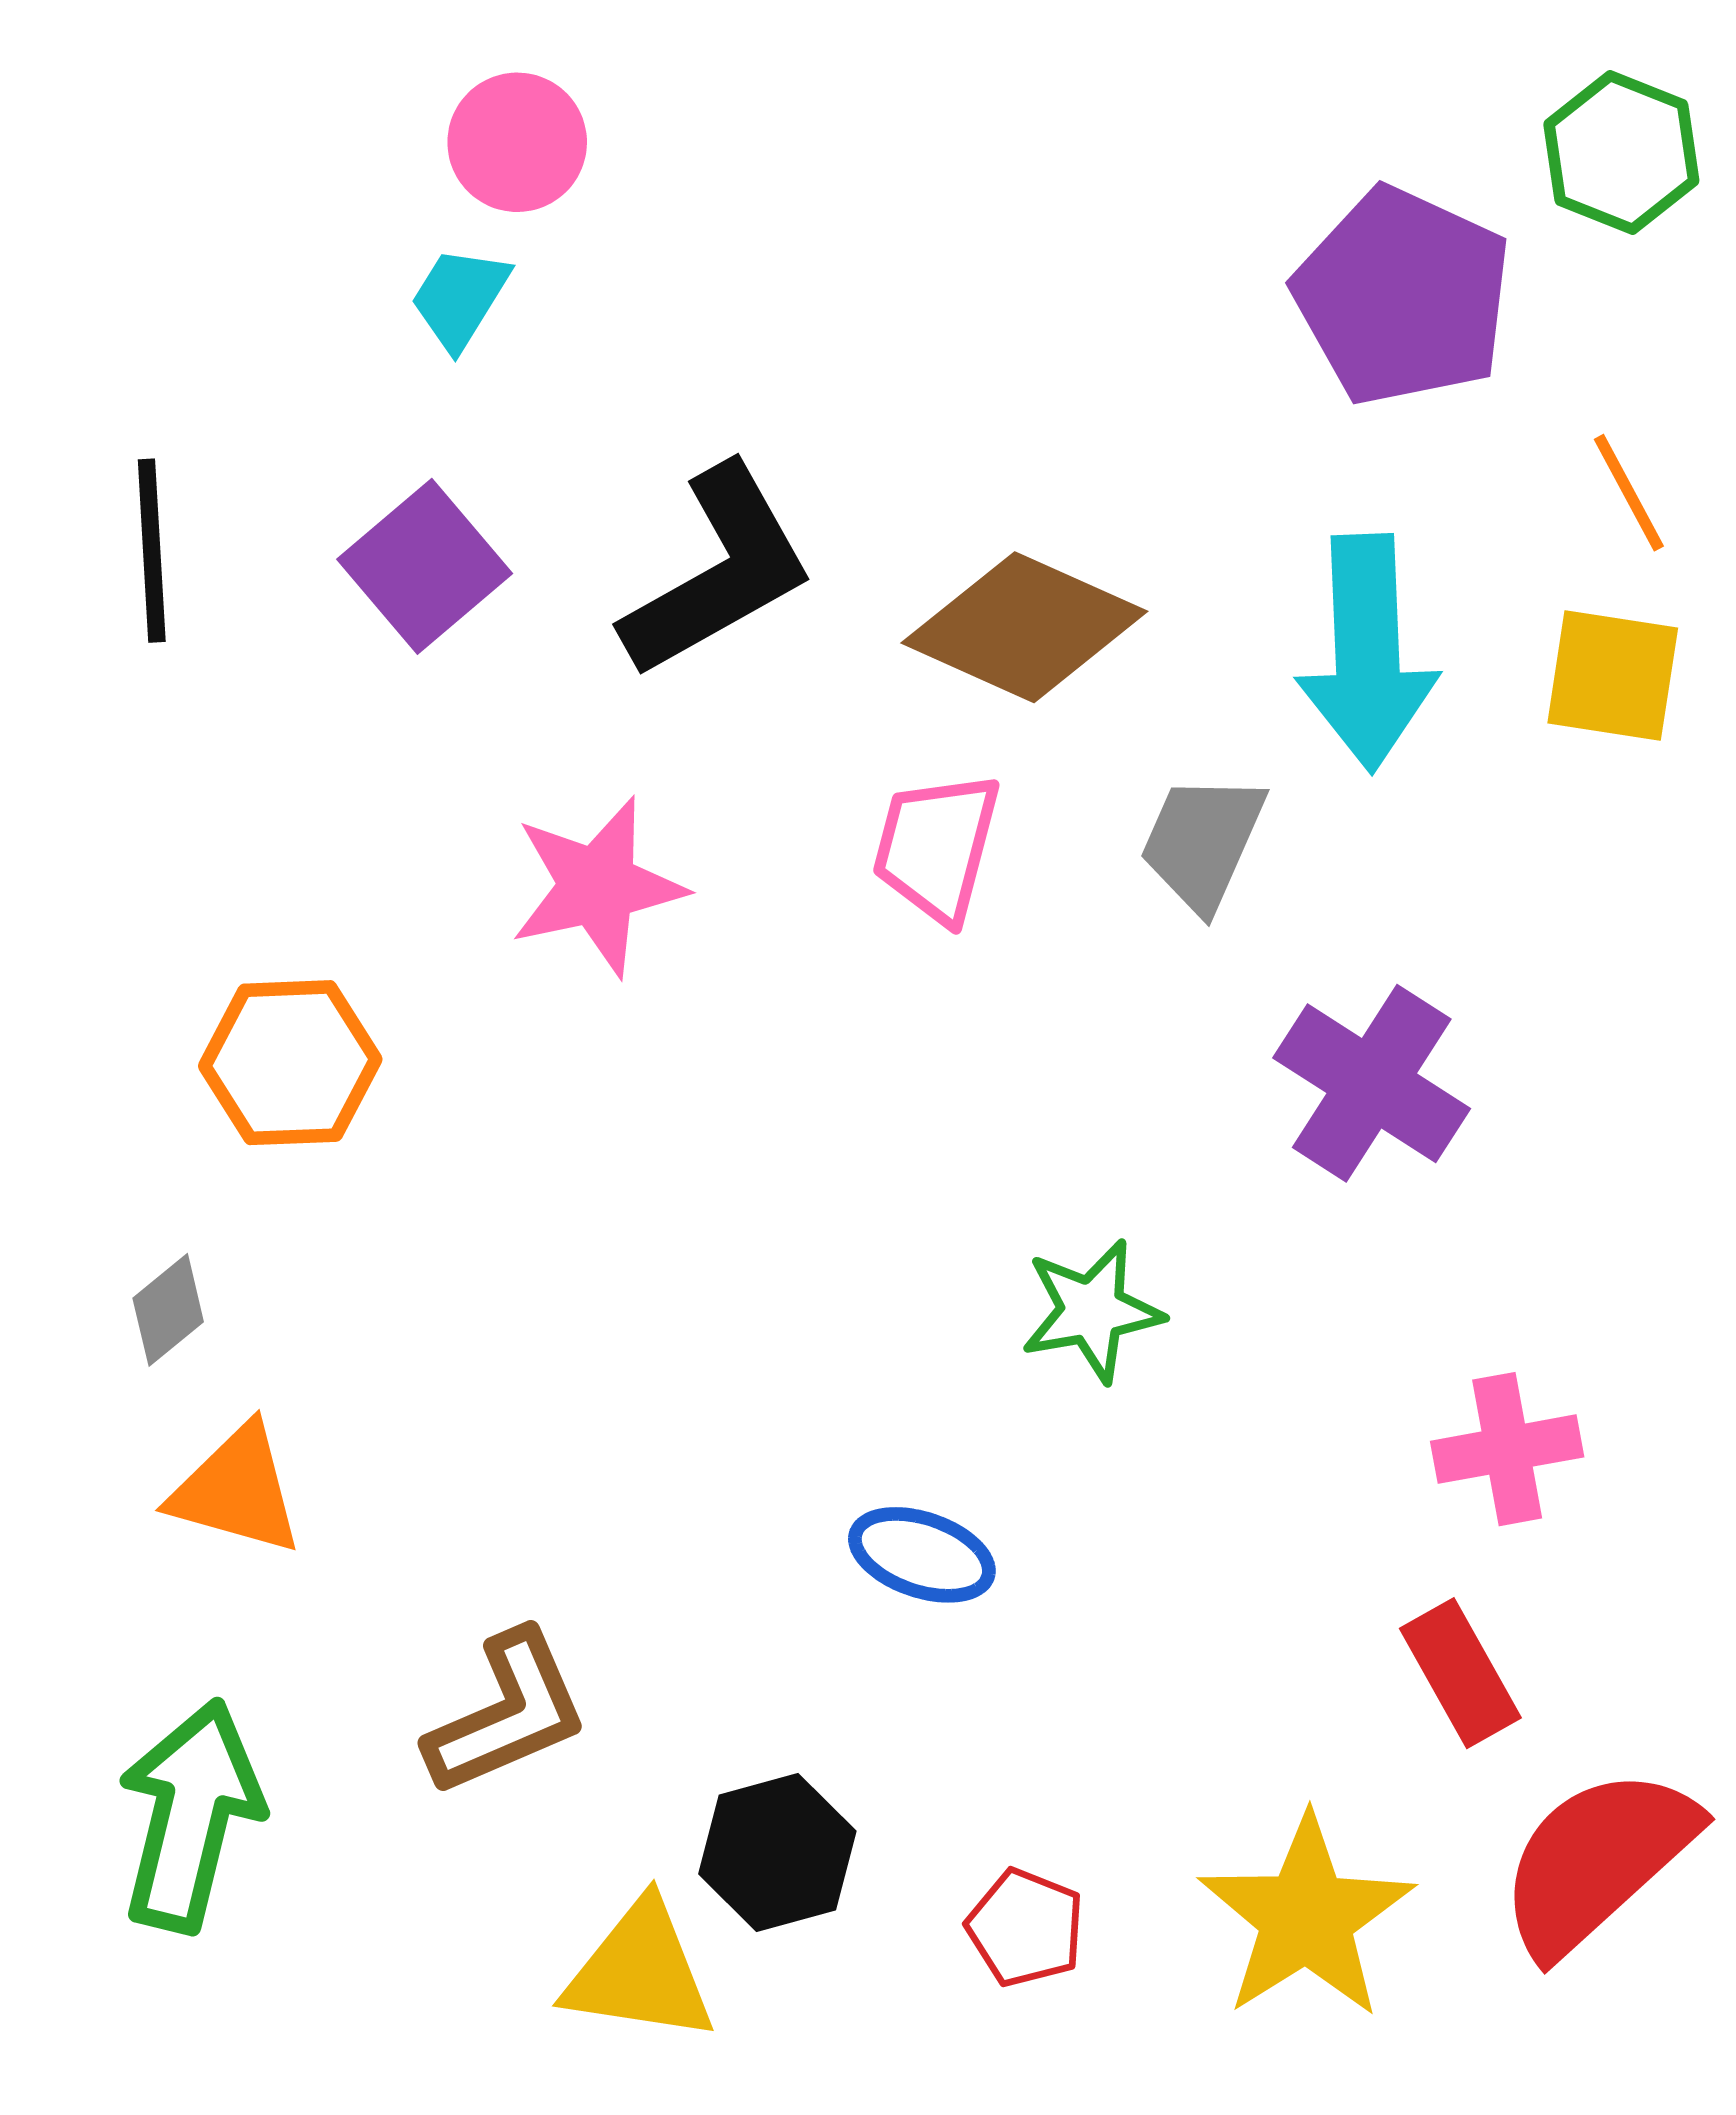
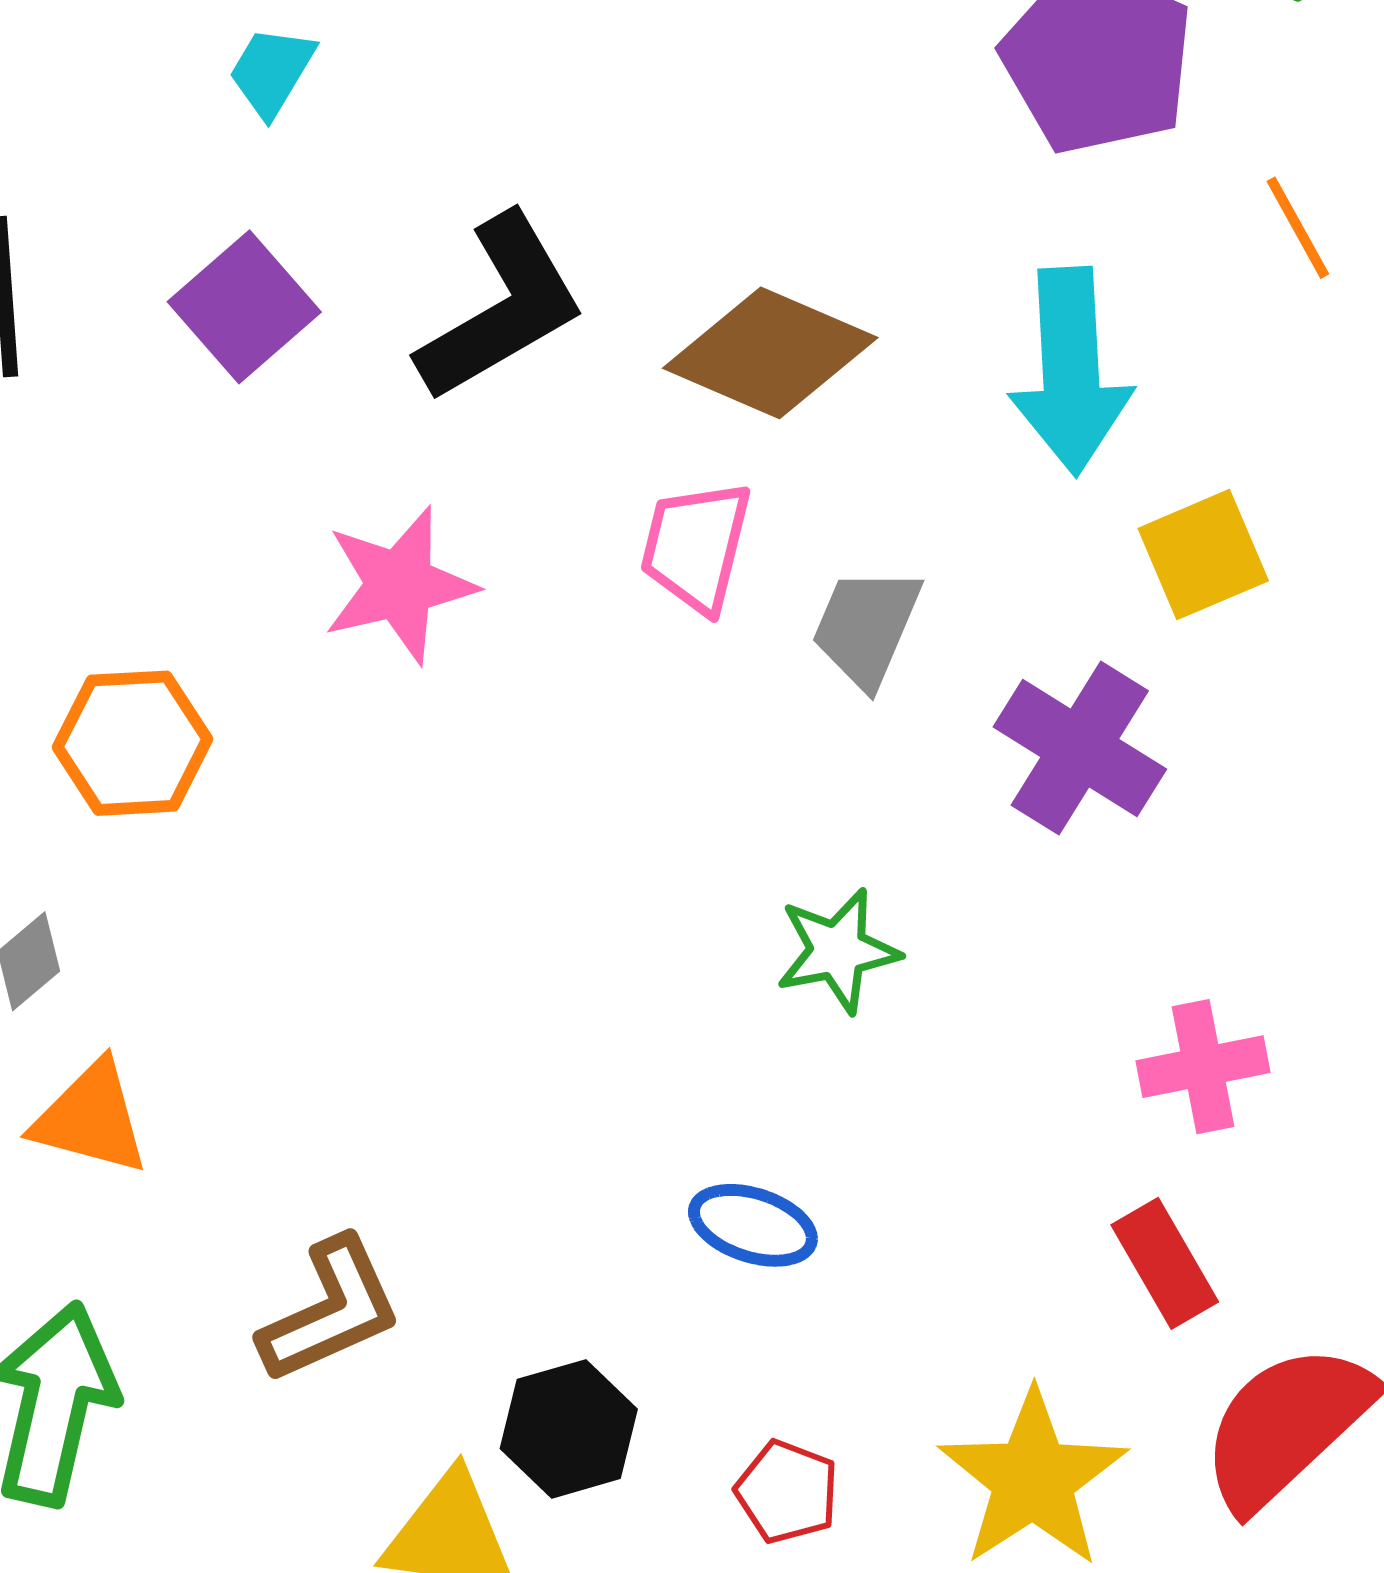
yellow square: (1613, 675) -> (1203, 555), moved, turned -31
gray trapezoid: (1203, 842) -> (866, 627), moved
blue ellipse: (922, 1555) -> (753, 1225), moved

